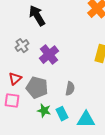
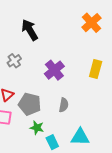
purple cross: (49, 55) -> (54, 70), moved
cyan rectangle: (62, 114) -> (52, 142), moved

